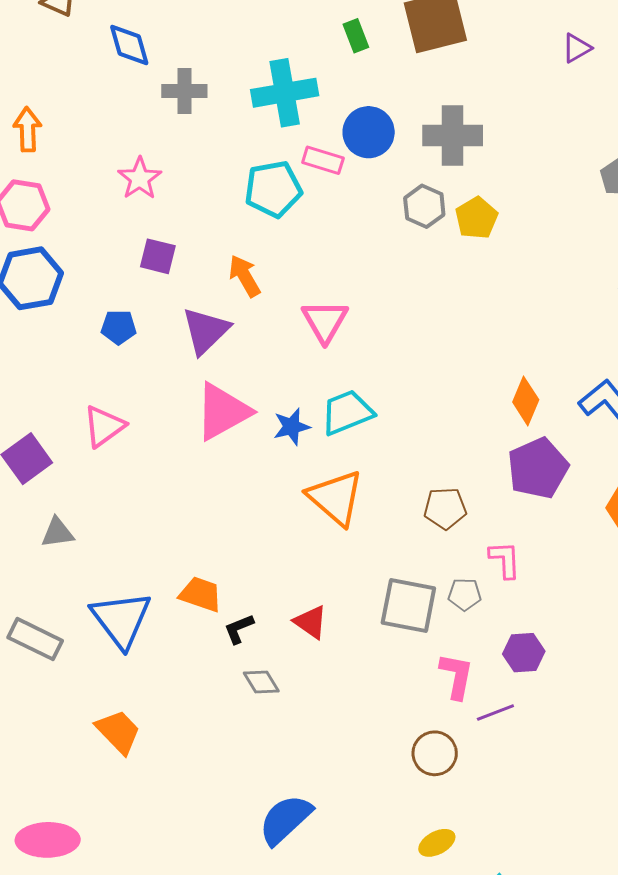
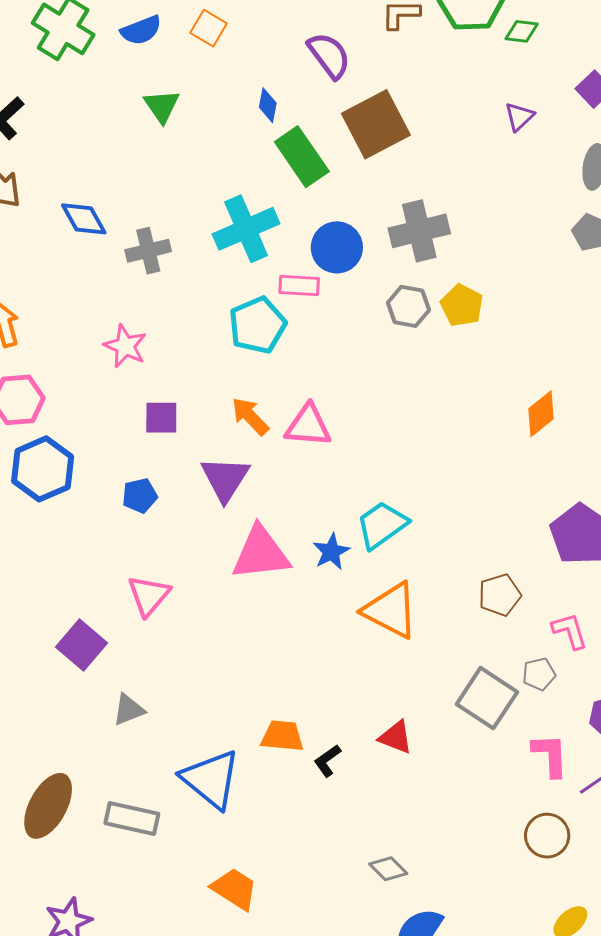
green rectangle: (356, 36) -> (302, 157), size x1.8
pink triangle: (325, 321) -> (308, 426), moved, turned -42
orange diamond: (526, 401) -> (541, 414), moved, turned 42
pink triangle: (223, 412) -> (261, 553), turned 36
gray square: (408, 605) -> (487, 698), turned 36
gray diamond: (261, 682) -> (388, 869), moved

